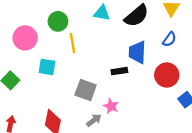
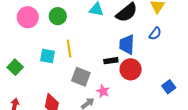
pink circle: (25, 38) -> (28, 17), moved
yellow line: (72, 43) -> (69, 48), moved
red circle: (167, 75) -> (131, 69), moved

